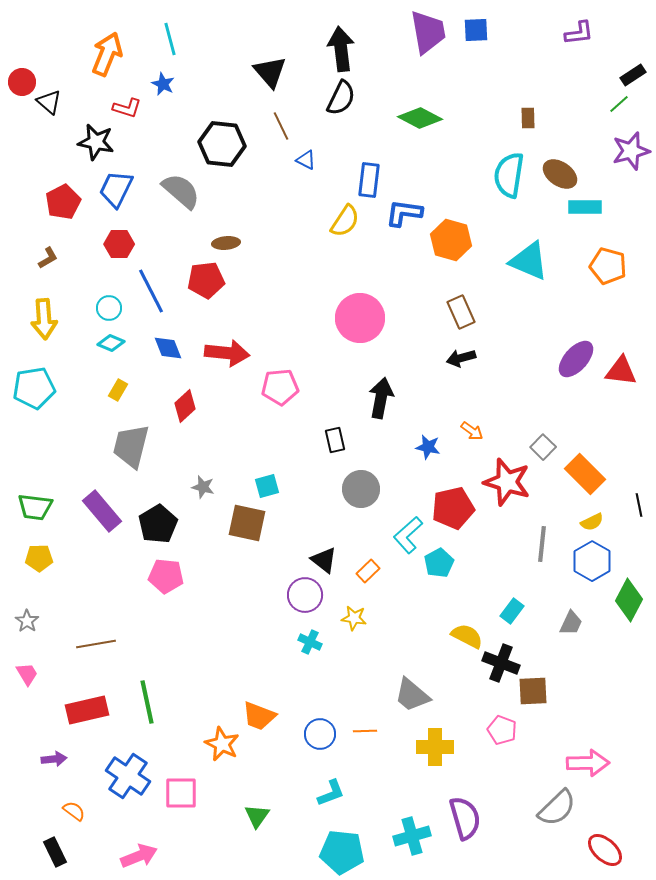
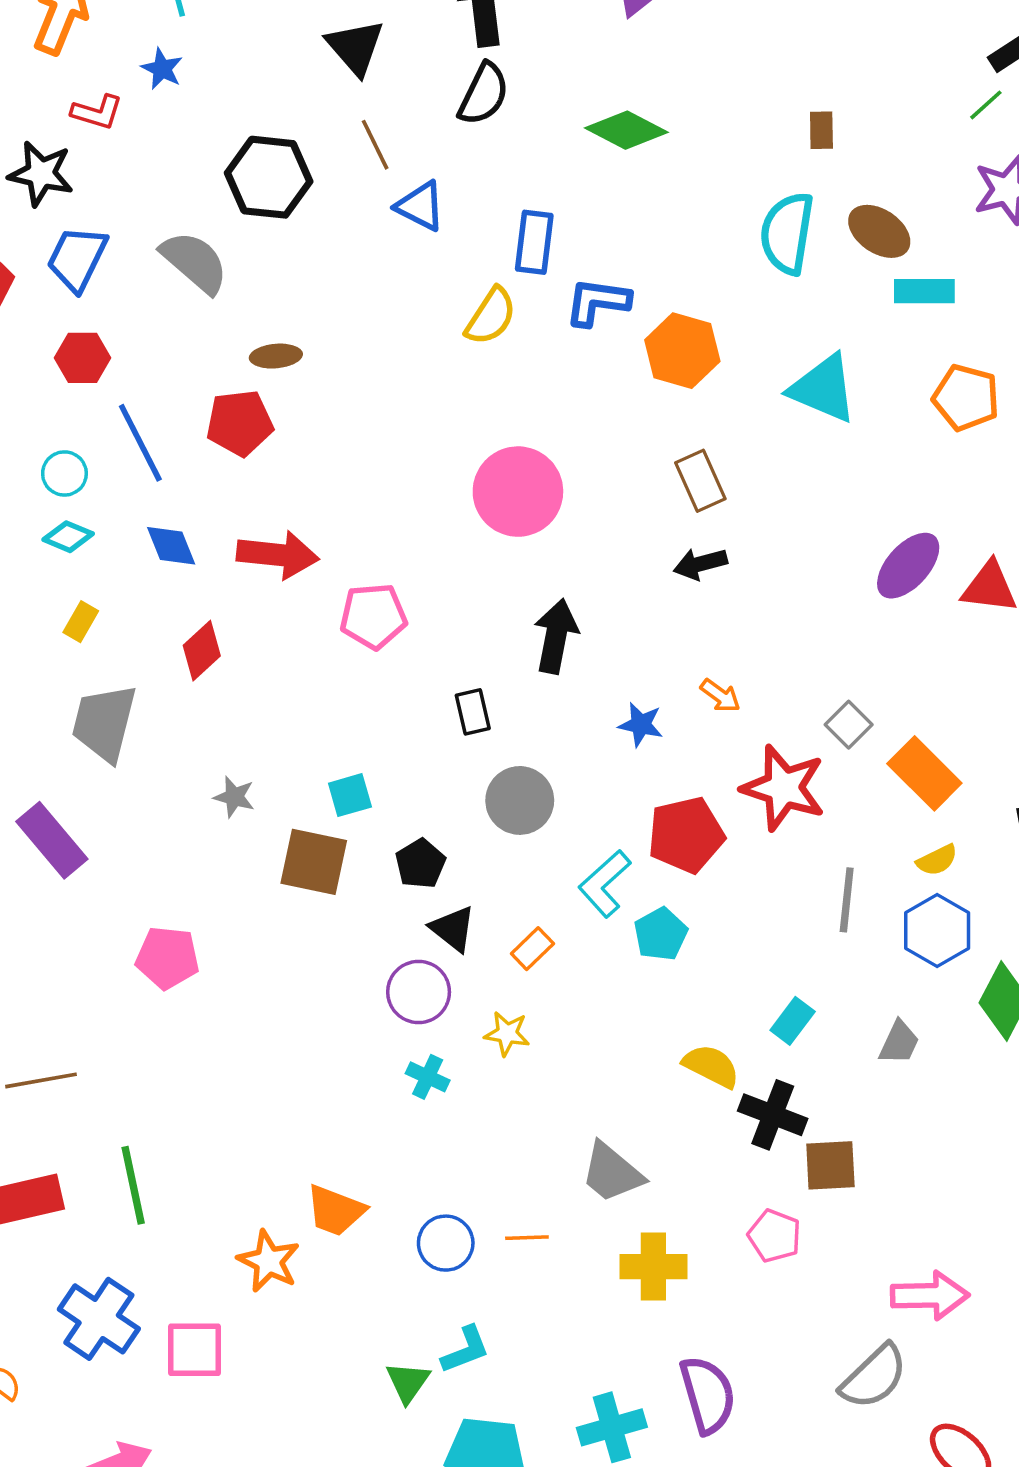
blue triangle: (306, 160) -> (420, 206), size x1.4
black pentagon: (158, 524) -> (420, 864), moved, size x0.7
green triangle: (257, 816) -> (408, 1382), moved

